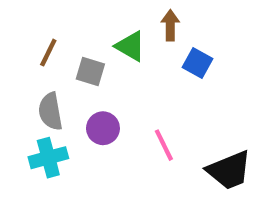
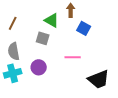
gray square: (90, 71) -> (43, 38), moved
purple circle: (103, 128) -> (39, 67), moved
pink line: (164, 145) -> (73, 57), moved, turned -63

